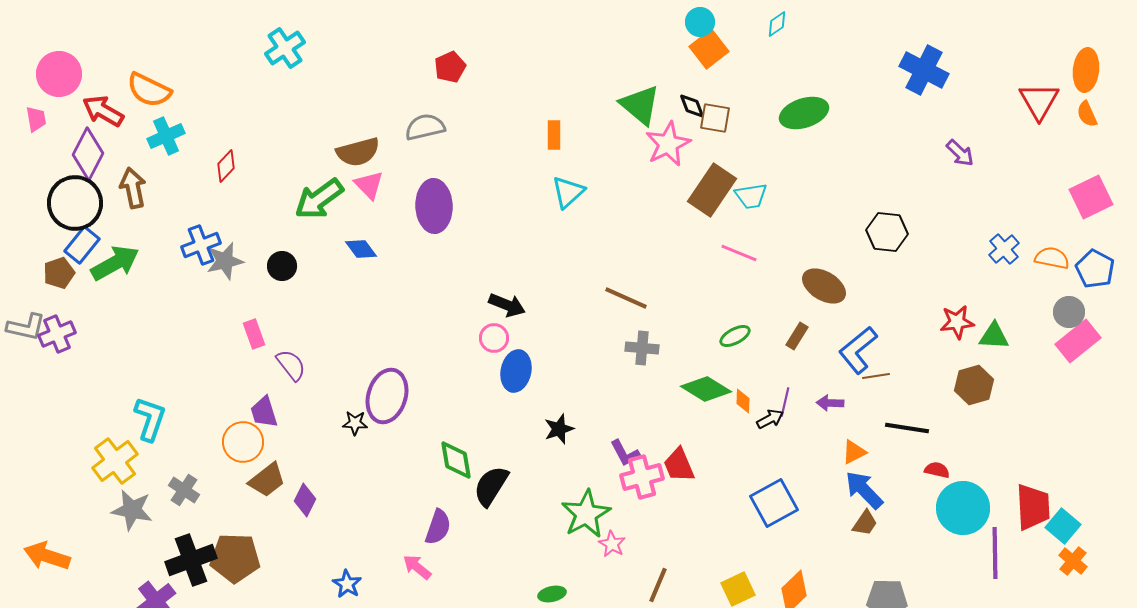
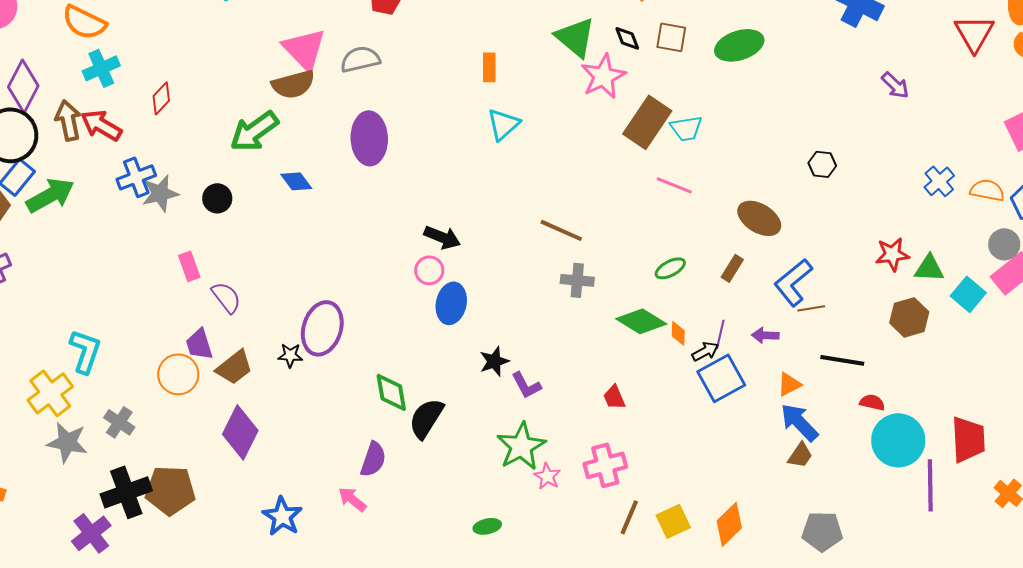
red arrow: (103, 111) -> (101, 125), moved
brown square: (715, 118) -> (671, 37), moved
pink triangle: (369, 185) -> (304, 49), moved, size x1.5
black hexagon: (887, 232) -> (822, 164), size x0.7
purple L-shape: (625, 453) -> (526, 385), moved
red trapezoid: (679, 465) -> (614, 397), size x0.7
pink cross: (642, 477) -> (605, 465), moved
brown trapezoid: (267, 480) -> (234, 367), moved
purple diamond: (305, 500) -> (240, 432), size x1.6
blue square: (774, 503) -> (721, 378), moved
cyan square: (1063, 526) -> (968, 294), moved
blue star: (347, 584) -> (282, 516), size x1.4
brown line: (658, 585) -> (629, 517), moved

